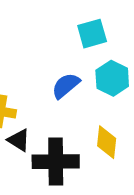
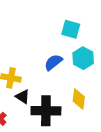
cyan square: (92, 34) -> (71, 29), turned 30

